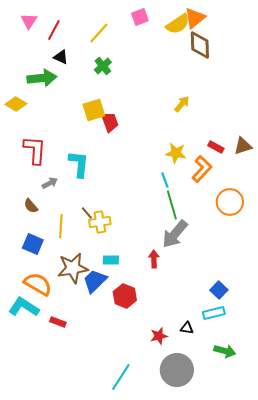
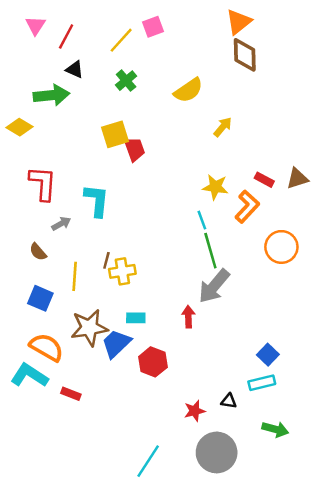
pink square: (140, 17) -> (153, 27), moved
yellow semicircle: (178, 24) -> (188, 90), moved
brown line: (87, 213) -> (106, 260), turned 56

